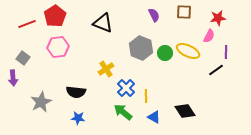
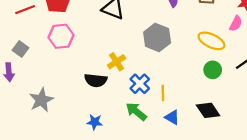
green circle: (165, 53) -> (213, 70), moved
black semicircle: (76, 92) -> (96, 80), moved
blue star: (78, 118) -> (95, 122), moved

